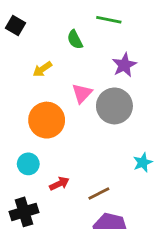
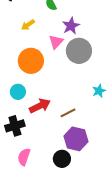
purple star: (124, 65) -> (71, 26), moved
red arrow: (59, 184) -> (40, 106), size x1.5

